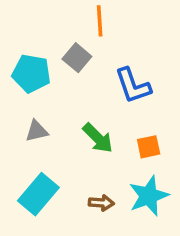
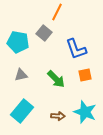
orange line: (100, 21) -> (57, 12), turned 30
orange square: (149, 147) -> (85, 75), moved
cyan star: (149, 196) -> (85, 112), turned -30

